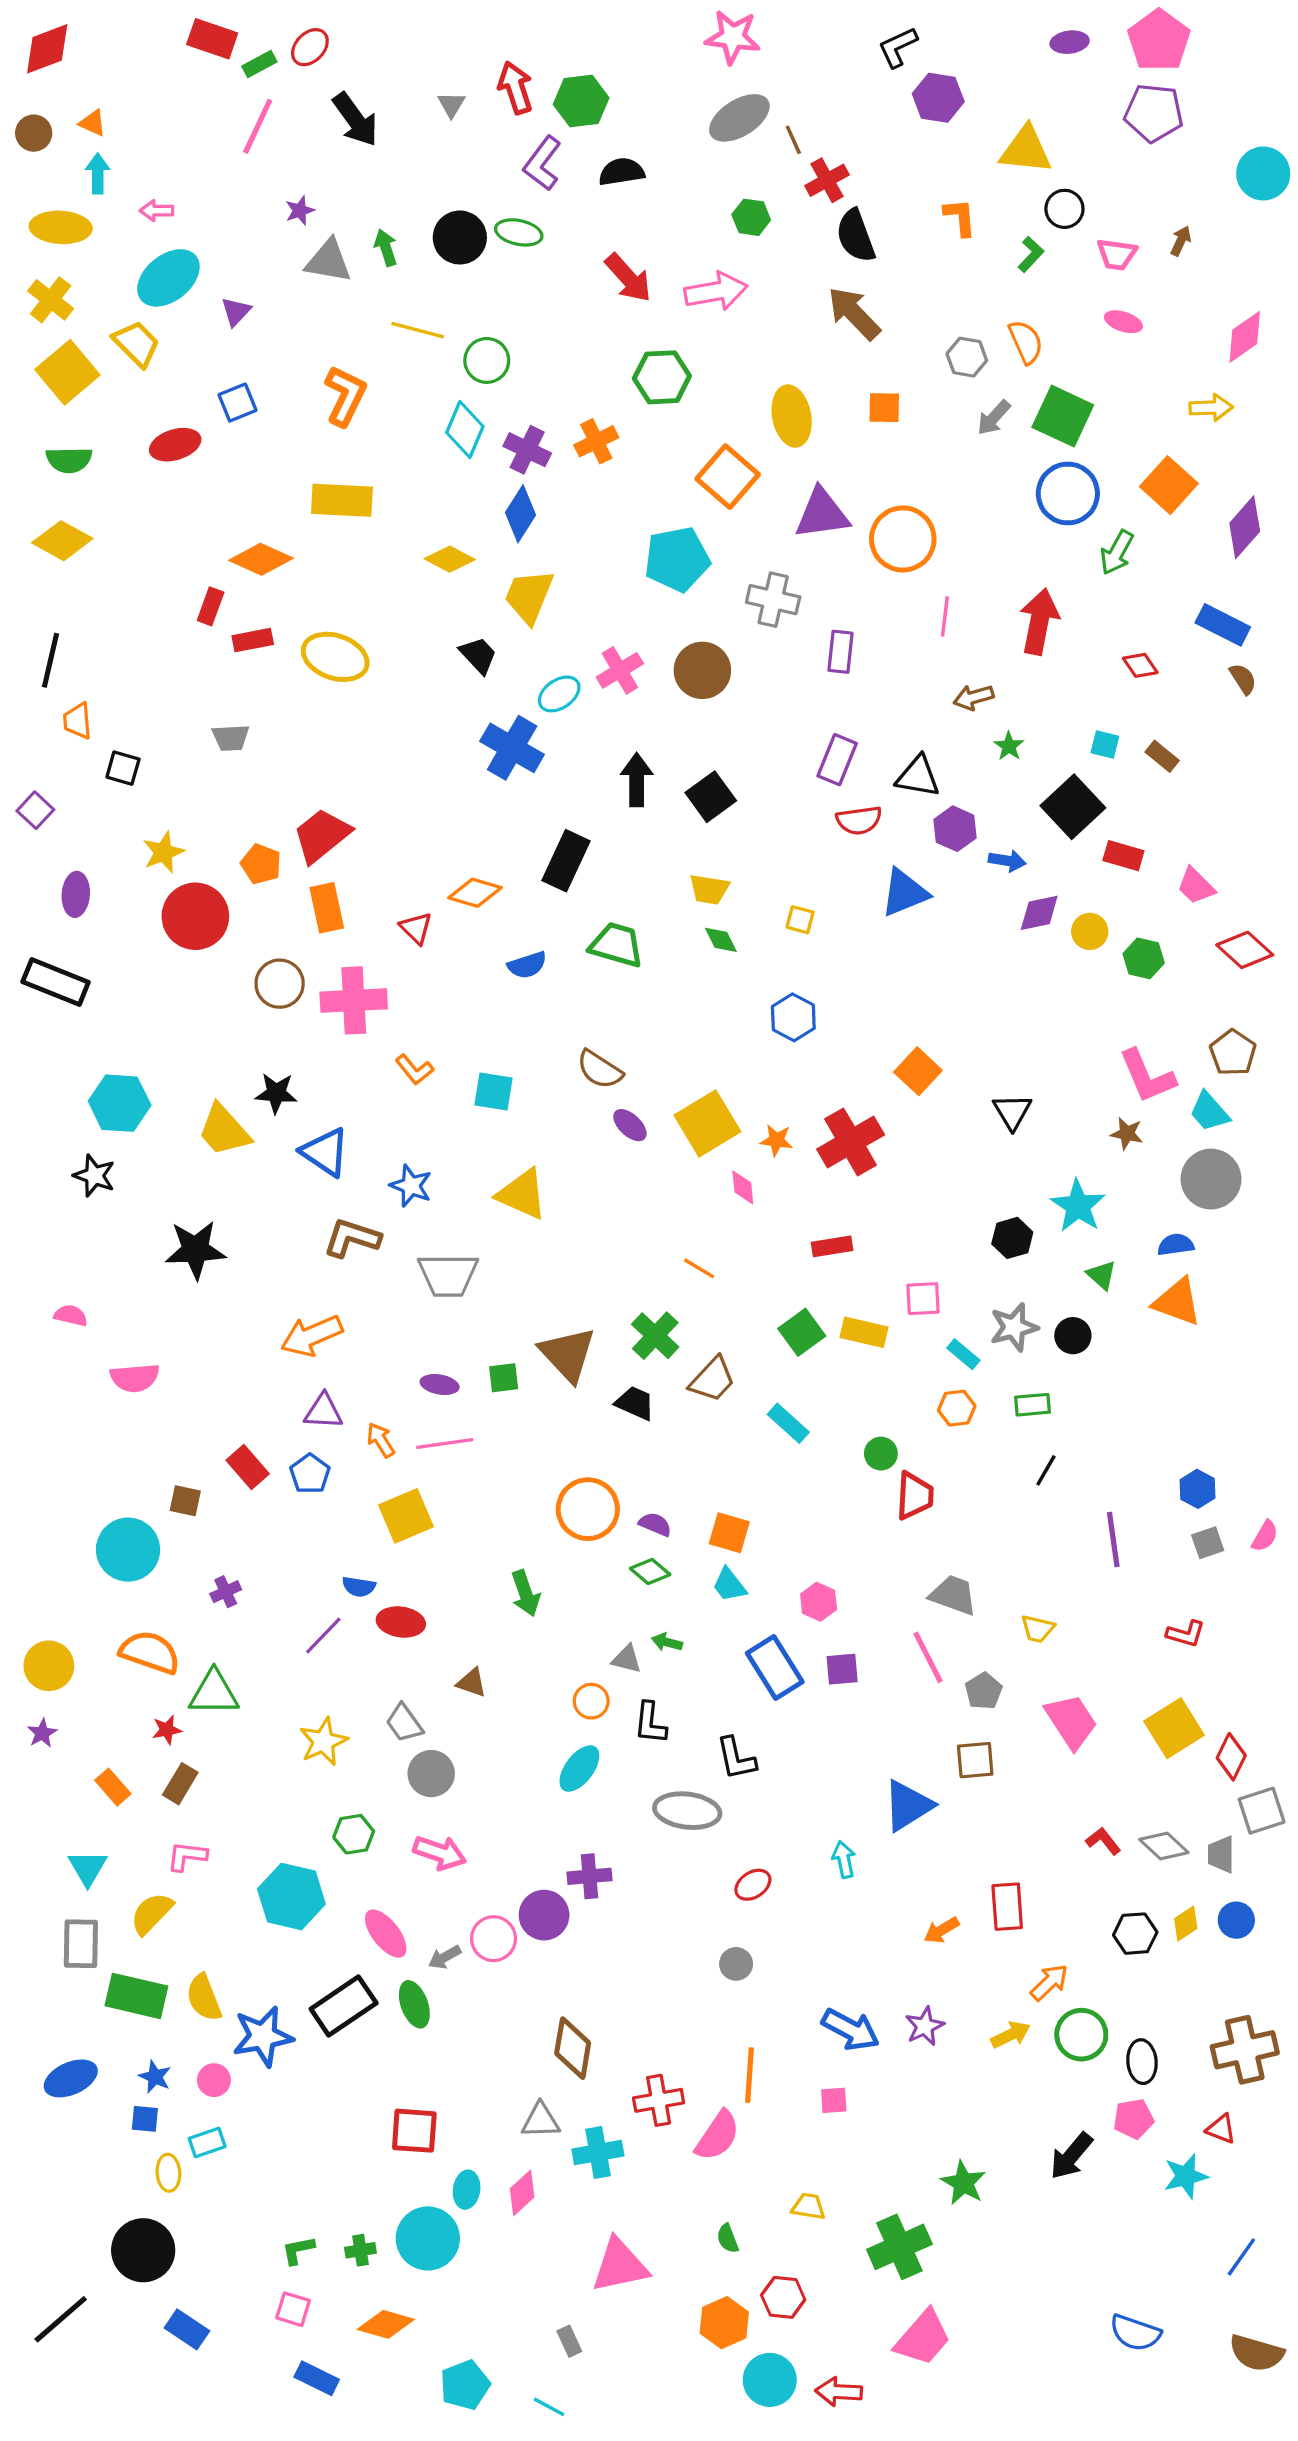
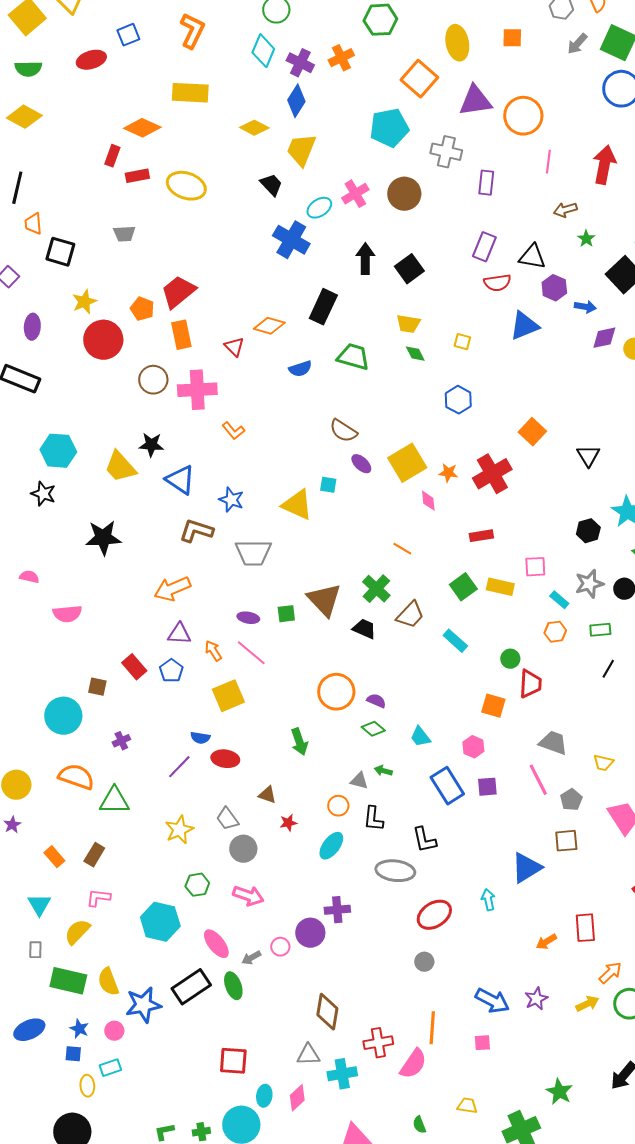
black square: (123, 768) -> (60, 252), size x1.4
cyan square: (494, 1091) -> (328, 485), moved, size x0.7
pink line: (445, 1443) -> (251, 653), turned 48
orange square: (729, 1533) -> (493, 706), moved
red star: (167, 1730) -> (288, 823), moved
red ellipse: (753, 1885) -> (434, 915), size x1.6
pink circle: (494, 1939) -> (280, 947), size x0.7
gray rectangle: (81, 1944) -> (35, 950), size x0.6

